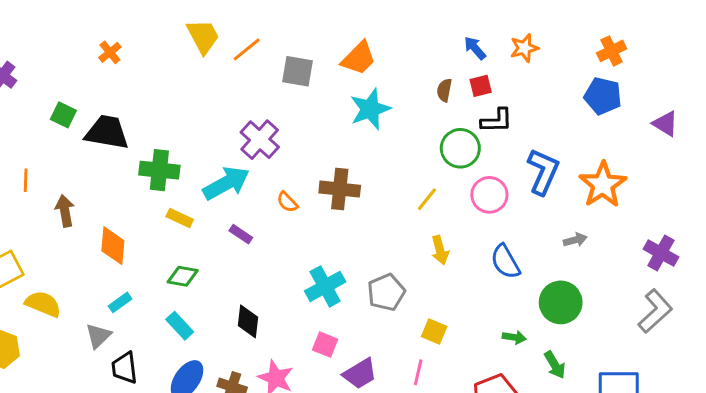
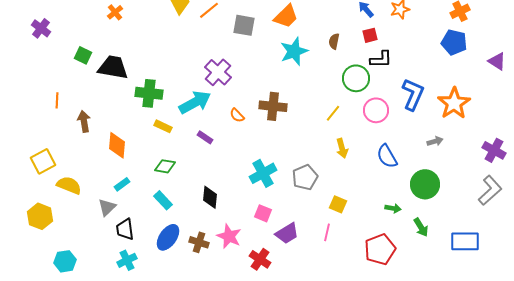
brown semicircle: (444, 90) -> (334, 41), moved

